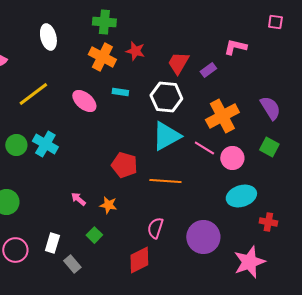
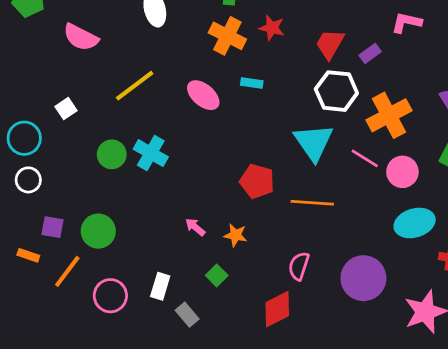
white hexagon: (166, 97) -> (336, 91), moved
cyan triangle: (166, 136) -> (314, 142), turned -36

